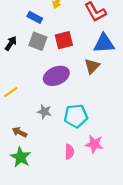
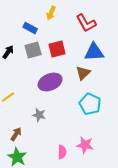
gray square: (38, 41) -> (33, 50), turned -36
cyan pentagon: (76, 116) -> (90, 104), moved, turned 30
brown arrow: (19, 132) -> (16, 134), turned 96

